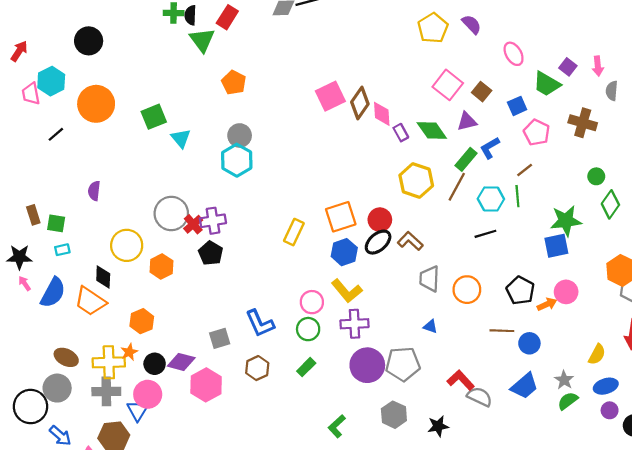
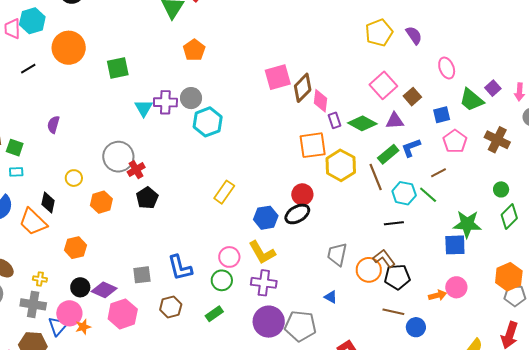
green diamond: (432, 131) -> (362, 123), turned -36
cyan triangle: (181, 138) -> (144, 108), moved
cyan hexagon: (237, 160) -> (208, 122), moved
brown line: (457, 187) -> (376, 177), turned -60
green line: (517, 196) -> (428, 195), turned -54
orange square: (341, 217) -> (313, 145), moved
purple cross: (213, 221) -> (165, 102), moved
brown L-shape: (410, 241) -> (384, 258), moved
yellow circle: (127, 245) -> (74, 178), size x0.6
black pentagon: (520, 290) -> (397, 277), moved, turned 30
orange star: (129, 352) -> (83, 327), moved
yellow cross: (109, 362) -> (40, 279), size x0.5

